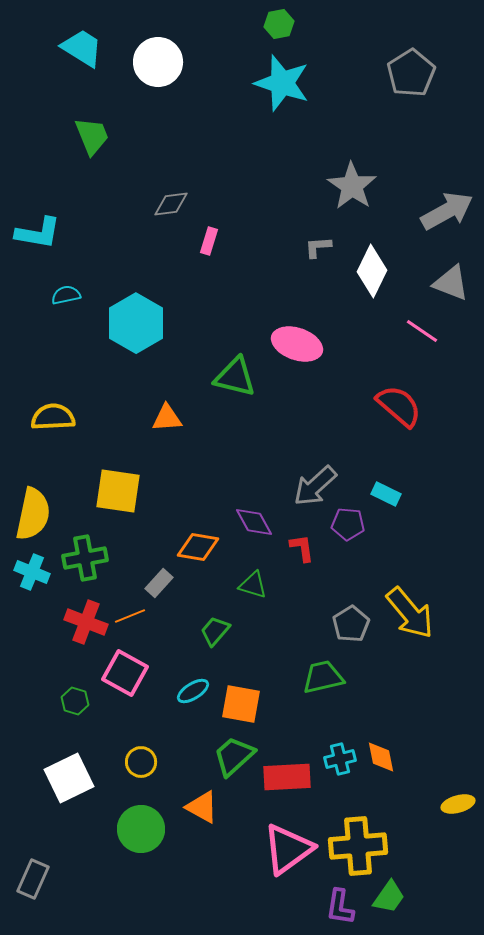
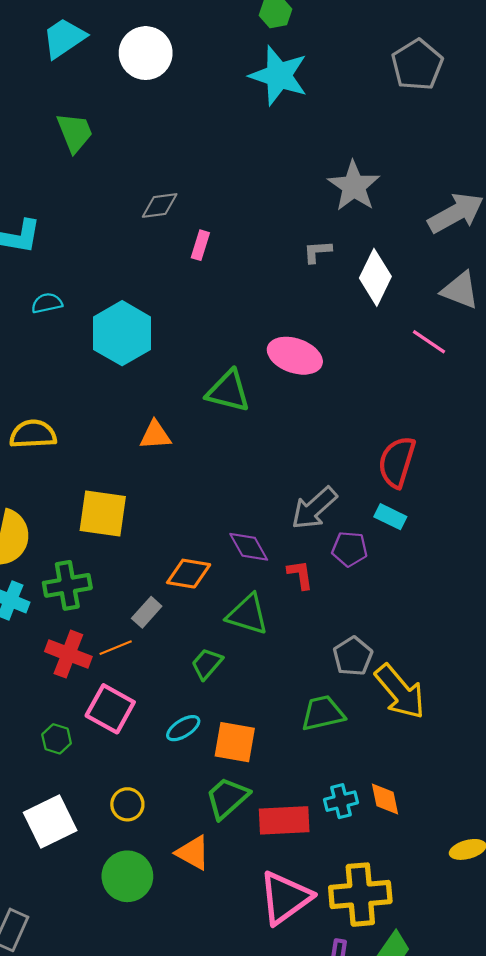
cyan trapezoid: (82, 48) -> (64, 38), turned -66
red semicircle: (399, 406) -> (397, 462), moved, turned -114
green triangle: (253, 585) -> (248, 614), size x1.4
yellow arrow: (410, 613) -> (400, 692), moved

